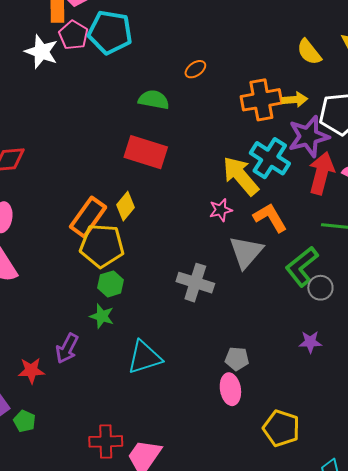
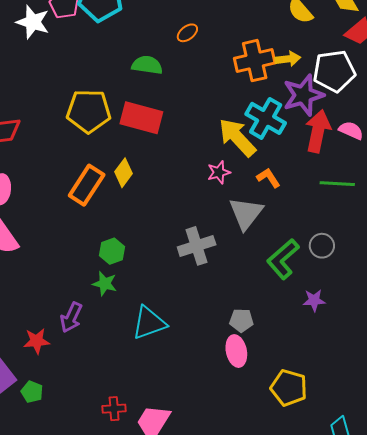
orange L-shape: (270, 218) -> (268, 178), size x0.7
yellow pentagon: (102, 246) -> (89, 111), moved
green L-shape: (302, 266) -> (283, 259), moved
gray cross: (195, 283) -> (197, 246), turned -33
red cross: (106, 441) -> (114, 409), size x0.7

